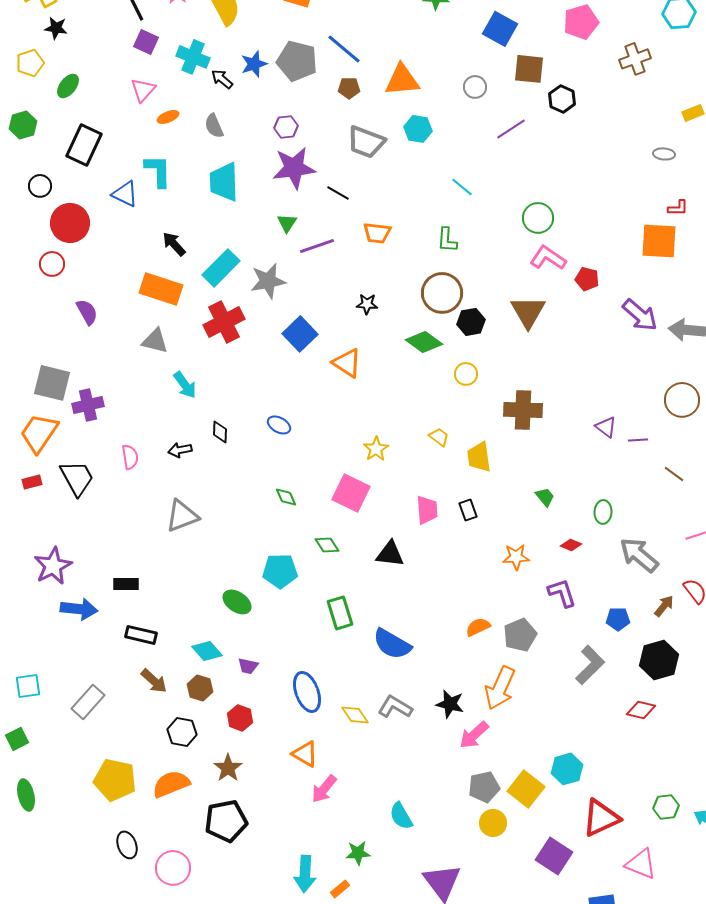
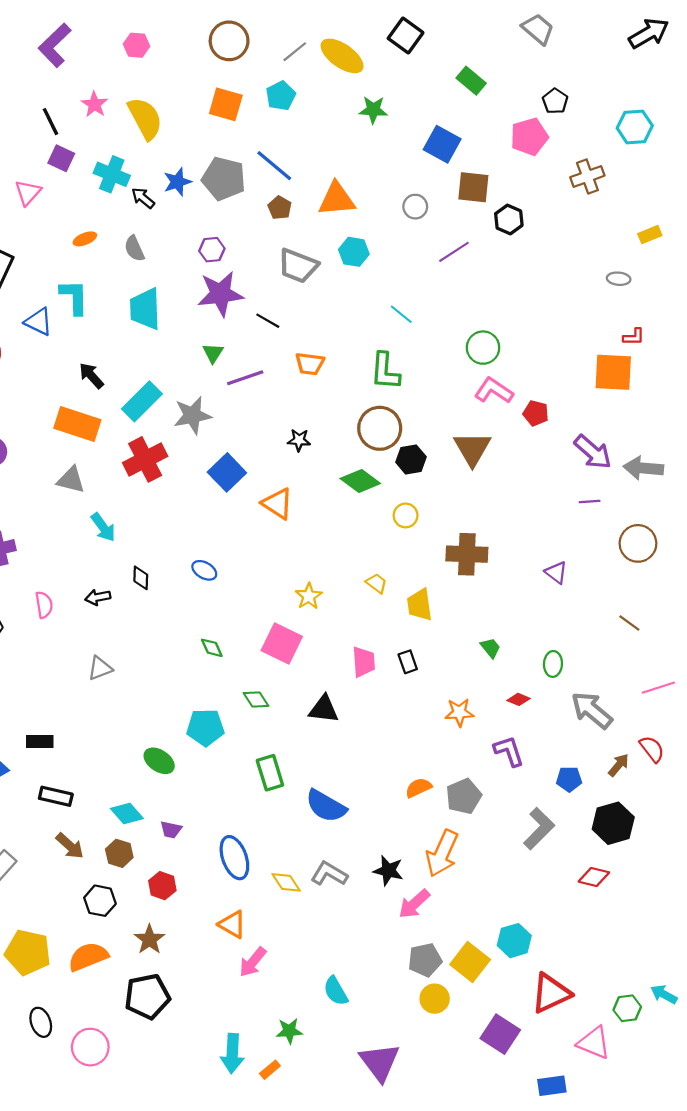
brown pentagon: (349, 88) -> (280, 208), turned 30
pink triangle: (143, 90) -> (28, 193), moved
green L-shape: (447, 240) -> (385, 371), size x1.4
purple line: (638, 440) -> (590, 501), moved
gray triangle: (182, 516) -> (100, 668), size x0.7
green hexagon: (666, 807) -> (627, 1008), moved

